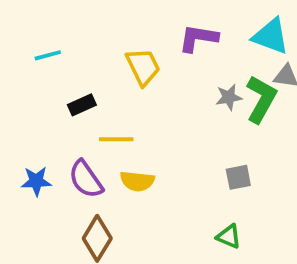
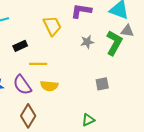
gray star: (229, 97) -> (87, 42), moved
green triangle: (229, 236) -> (88, 120), moved, turned -48

